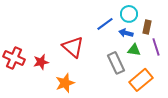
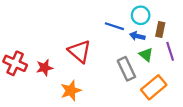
blue line: (105, 24) -> (114, 26), turned 54
green triangle: (134, 50) -> (146, 55), turned 32

